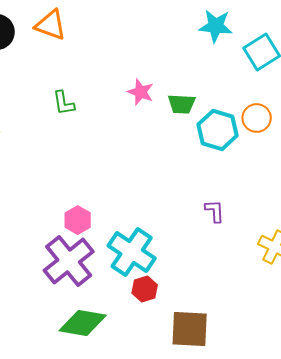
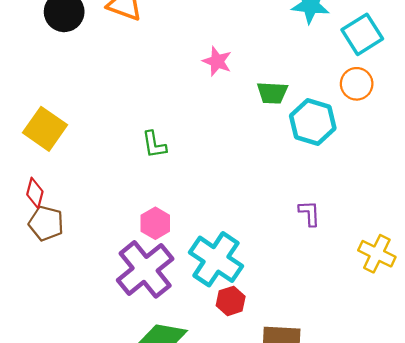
pink star: (141, 92) -> (217, 61), moved
green L-shape: (64, 103) -> (154, 145), moved
orange circle: (257, 118) -> (357, 84), moved

